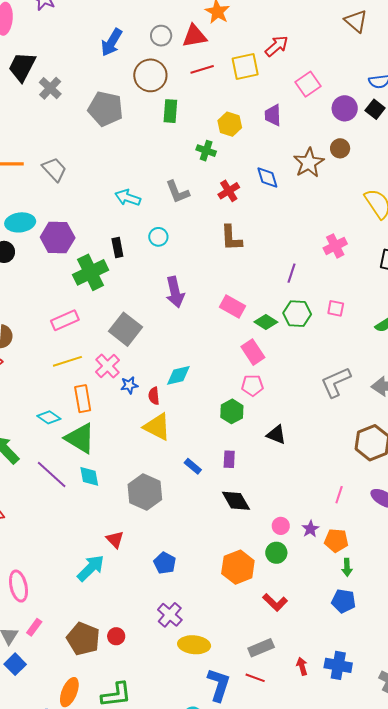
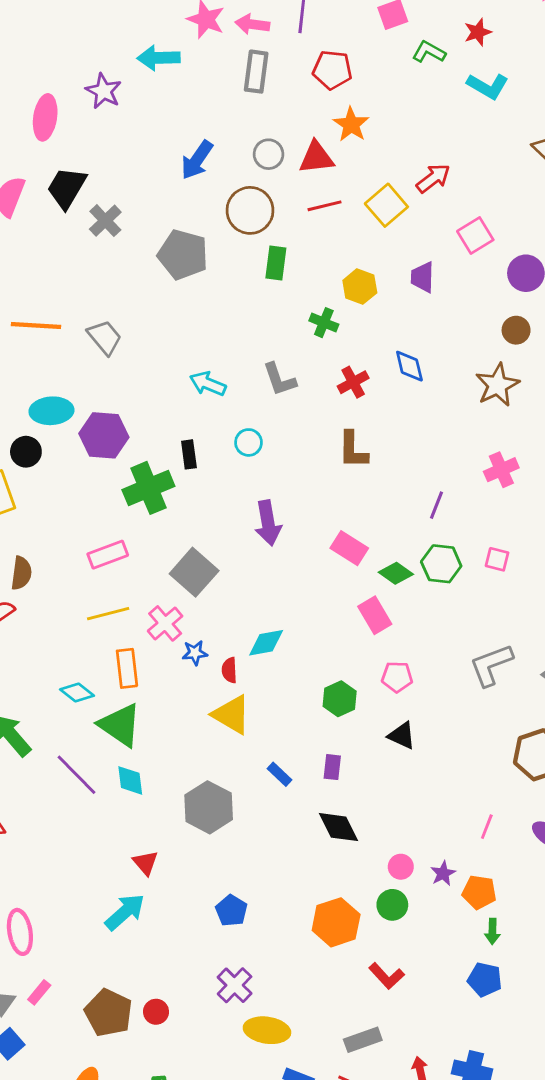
yellow square: (245, 66) -> (386, 205), turned -32
brown star: (309, 163) -> (497, 385), moved
pink pentagon: (252, 385) -> (397, 677), moved
red triangle: (115, 540) -> (145, 863), moved

